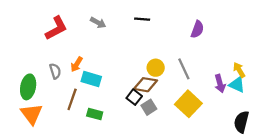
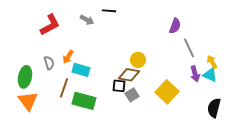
black line: (142, 19) -> (109, 11), moved
gray line: (184, 69) -> (189, 48), moved
black square: (134, 97) -> (119, 86), turned -32
green rectangle: (95, 114) -> (84, 101), size x1.6

